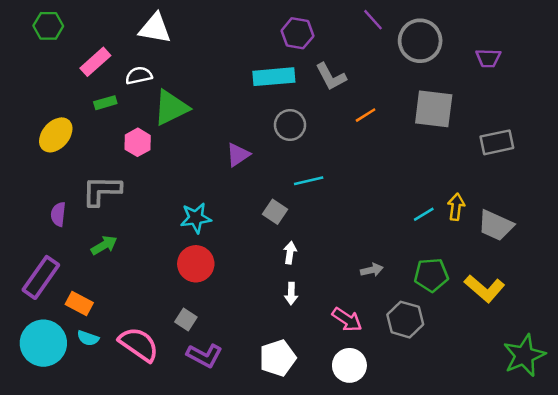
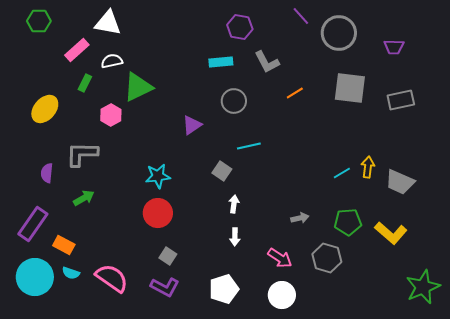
white triangle: (155, 28) -> (108, 23), moved
cyan rectangle: (274, 77) -> (221, 62), size x0.7
green rectangle: (105, 103) -> (85, 83), turned -48
gray rectangle: (497, 142) -> (401, 100), moved
gray square: (186, 320) -> (168, 256), moved

